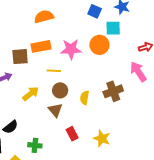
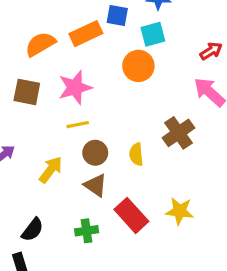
orange rectangle: (41, 46) -> (86, 34), moved
pink star: (71, 49) -> (75, 87), moved
brown square: (20, 57) -> (27, 92), moved, turned 30
red rectangle: (72, 134) -> (131, 215), size x1.5
green cross: (35, 145) -> (87, 231), moved

